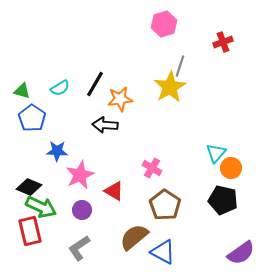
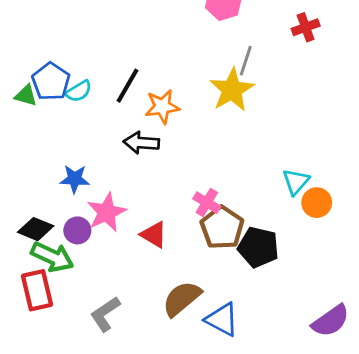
blue pentagon: (32, 118) -> (51, 82), moved
black pentagon: (223, 200) -> (258, 247), moved
brown pentagon: (165, 205) -> (222, 228), moved
purple circle: (82, 210) -> (77, 230), moved

